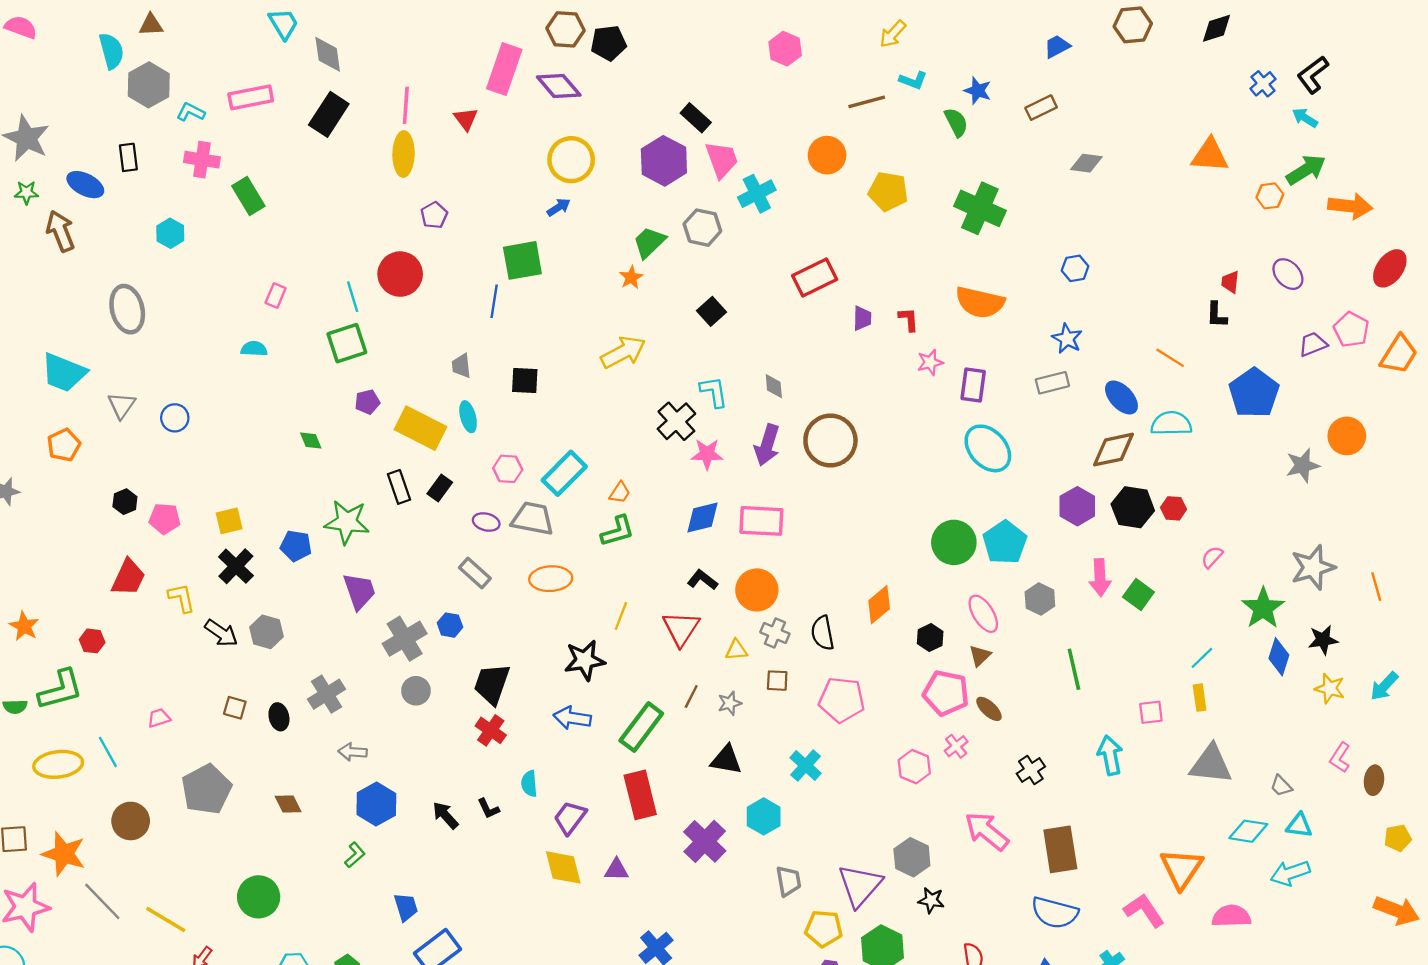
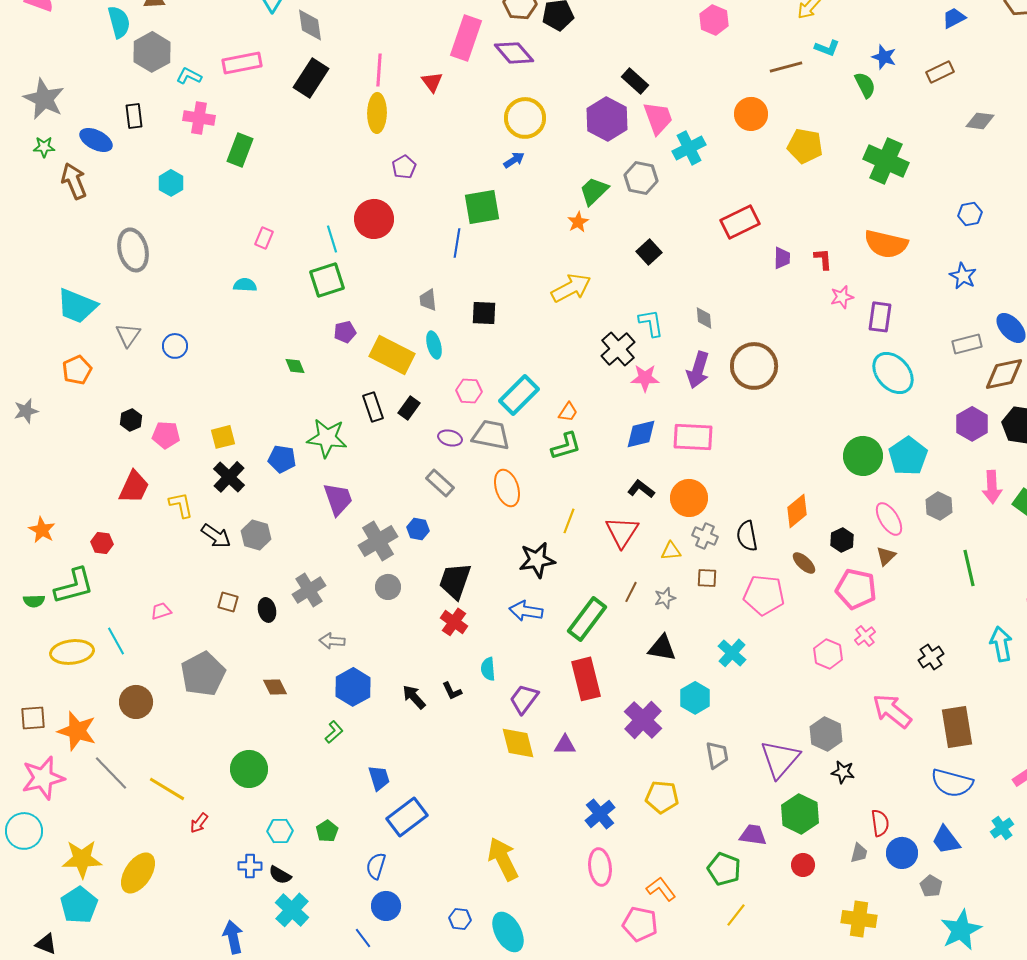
green rectangle: (248, 196) -> (240, 150), turned 52
gray rectangle: (1052, 383) -> (967, 344), moved
orange ellipse: (551, 579) -> (507, 488), turned 75
brown ellipse: (989, 709) -> (804, 563), moved
yellow pentagon: (824, 929) -> (662, 797), moved

